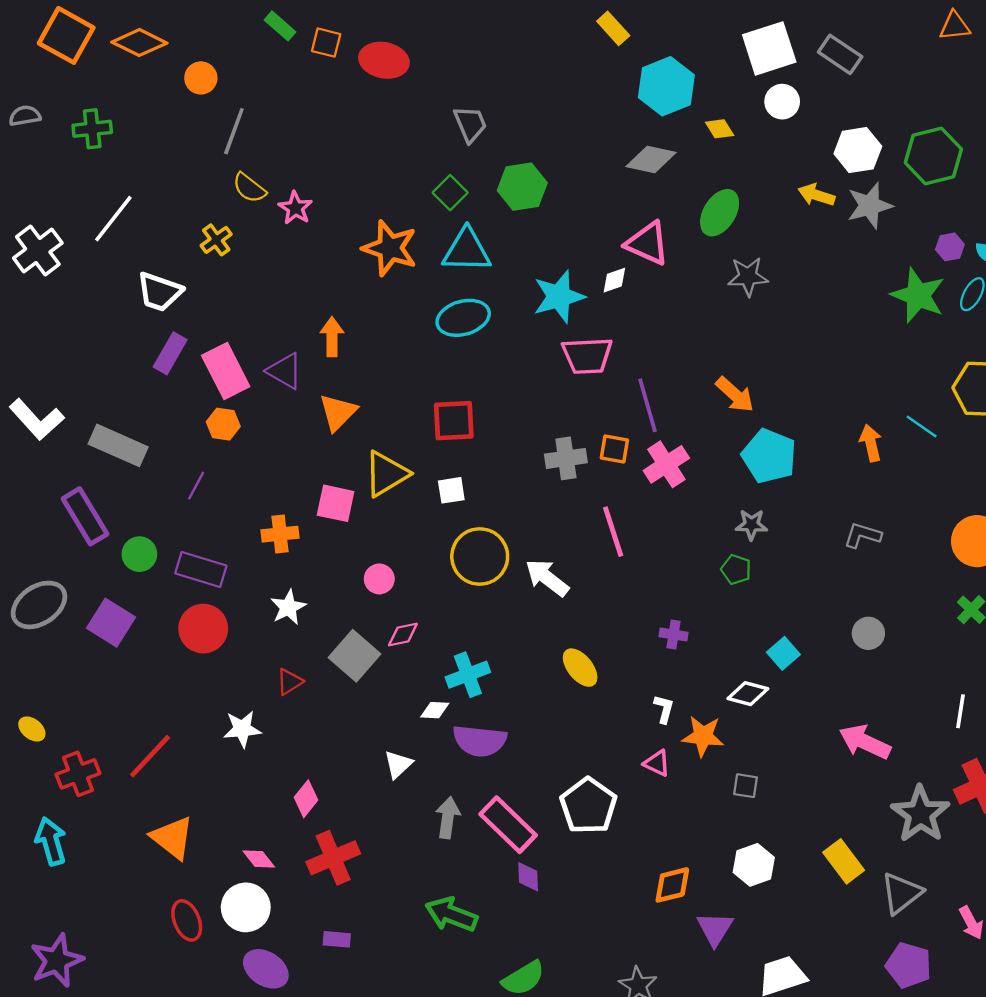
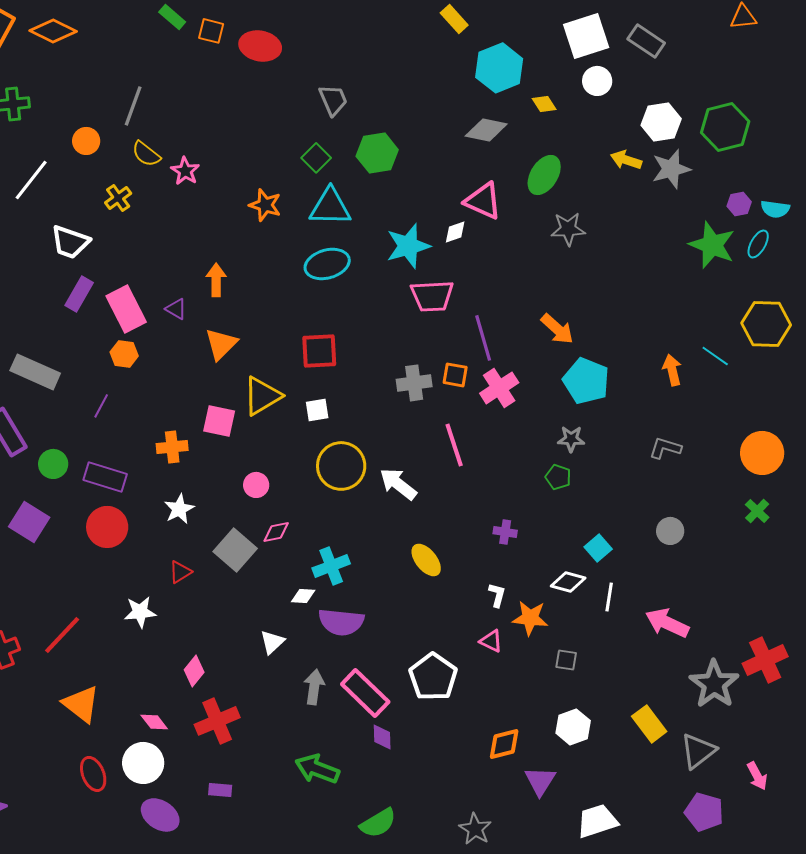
orange circle: (201, 78) -> (86, 141), moved
orange star: (390, 248) -> (265, 205), size x0.7
purple triangle: (285, 371) -> (176, 309), size x0.7
white line: (961, 711) -> (609, 597), moved

